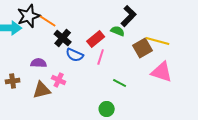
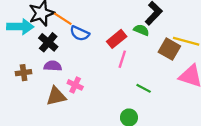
black cross: (63, 38) -> (48, 42), moved
brown square: (143, 48) -> (169, 49), turned -30
blue semicircle: (75, 55) -> (80, 33), moved
brown cross: (13, 81) -> (24, 73), moved

